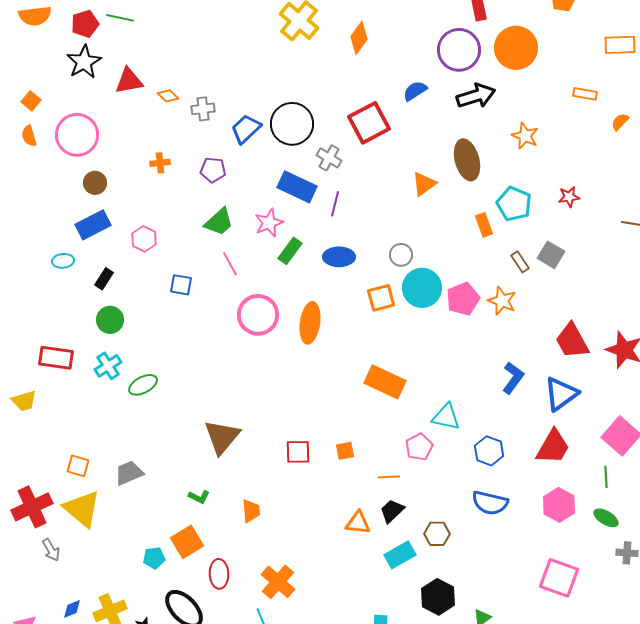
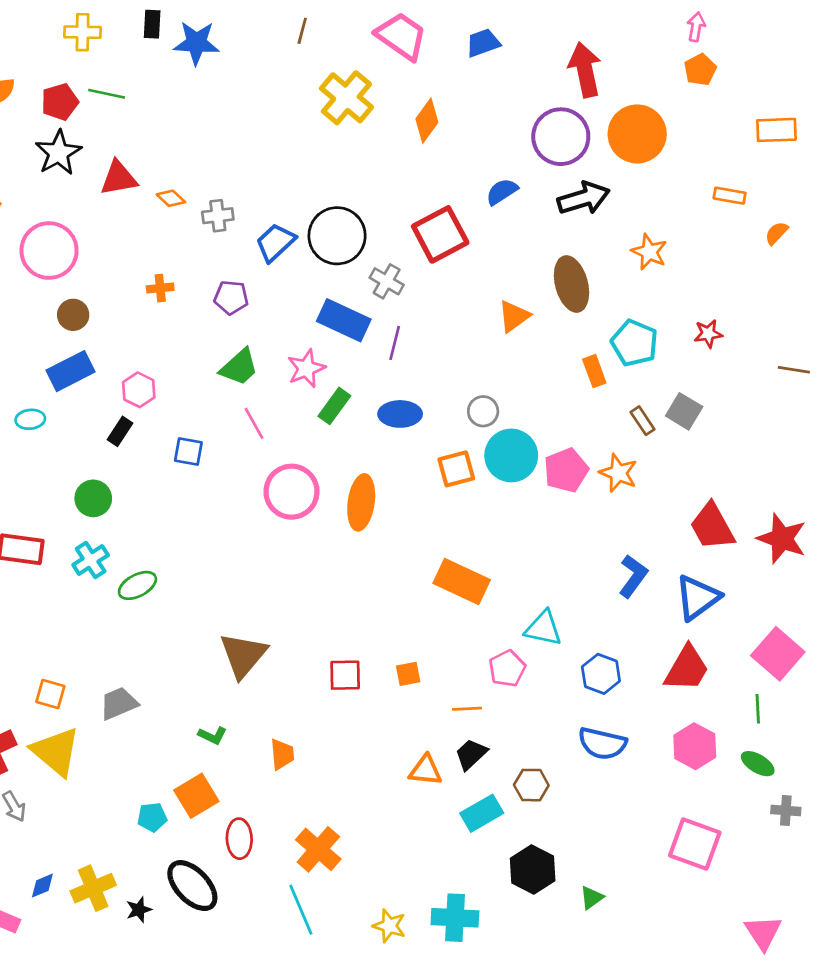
black rectangle: (104, 279) -> (120, 431), moved

